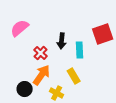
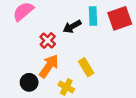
black arrow: (62, 41) -> (72, 27), turned 56
cyan rectangle: (80, 50) -> (93, 16), moved

